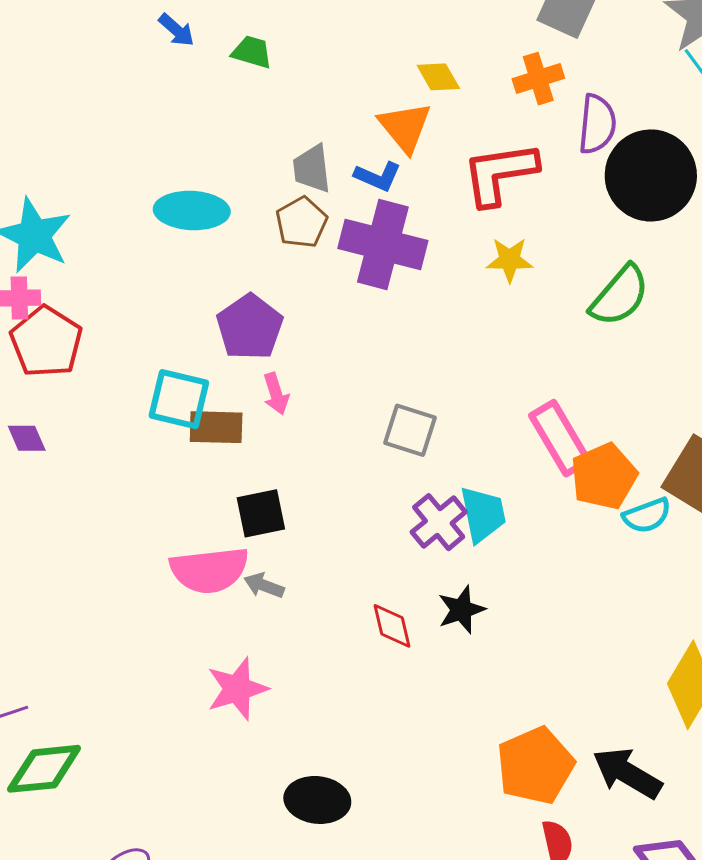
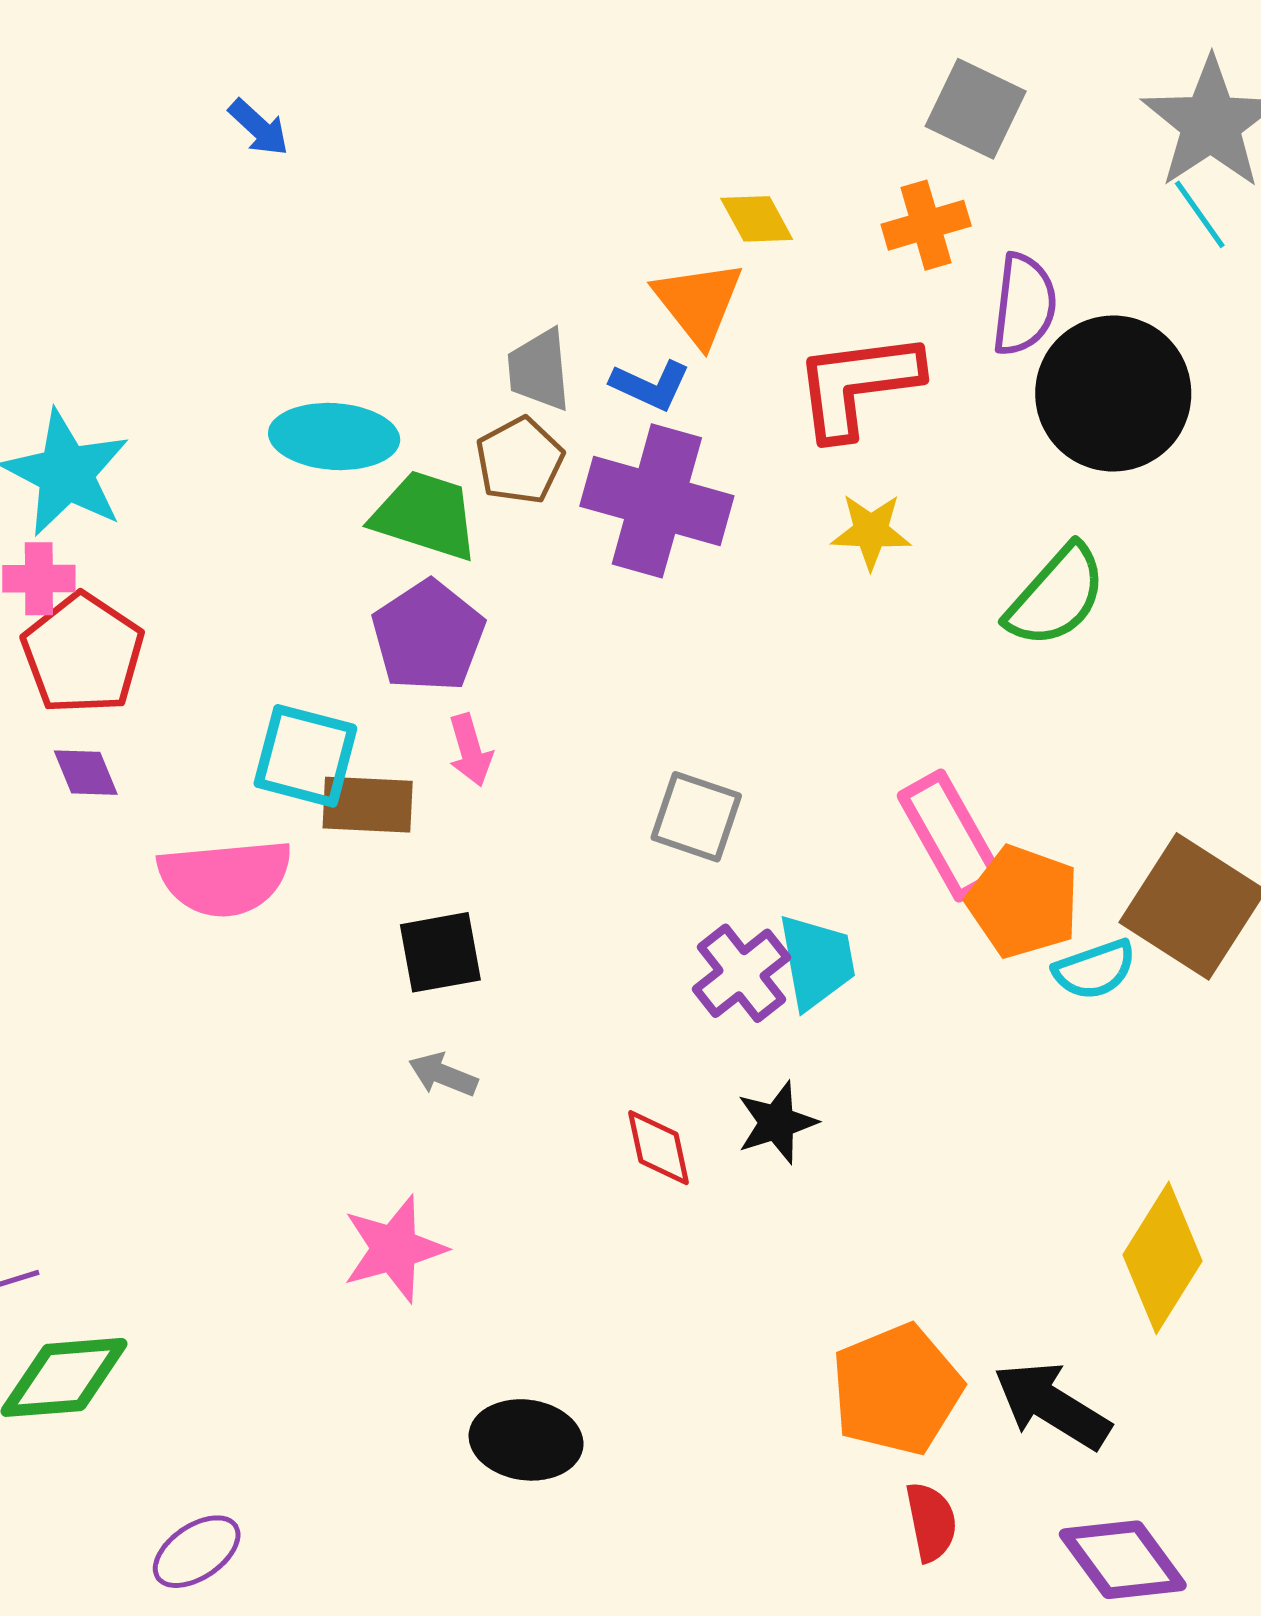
blue arrow: (176, 30) -> (259, 128), moved
green trapezoid: (252, 52) -> (425, 515), moved, size x1.6
purple diamond: (27, 438) -> (86, 773), moved
orange pentagon: (604, 476) -> (1023, 902), turned -30
pink semicircle: (209, 570) -> (225, 878), moved

